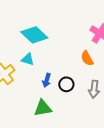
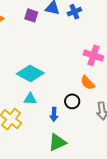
black circle: (66, 84) -> (72, 101), moved

